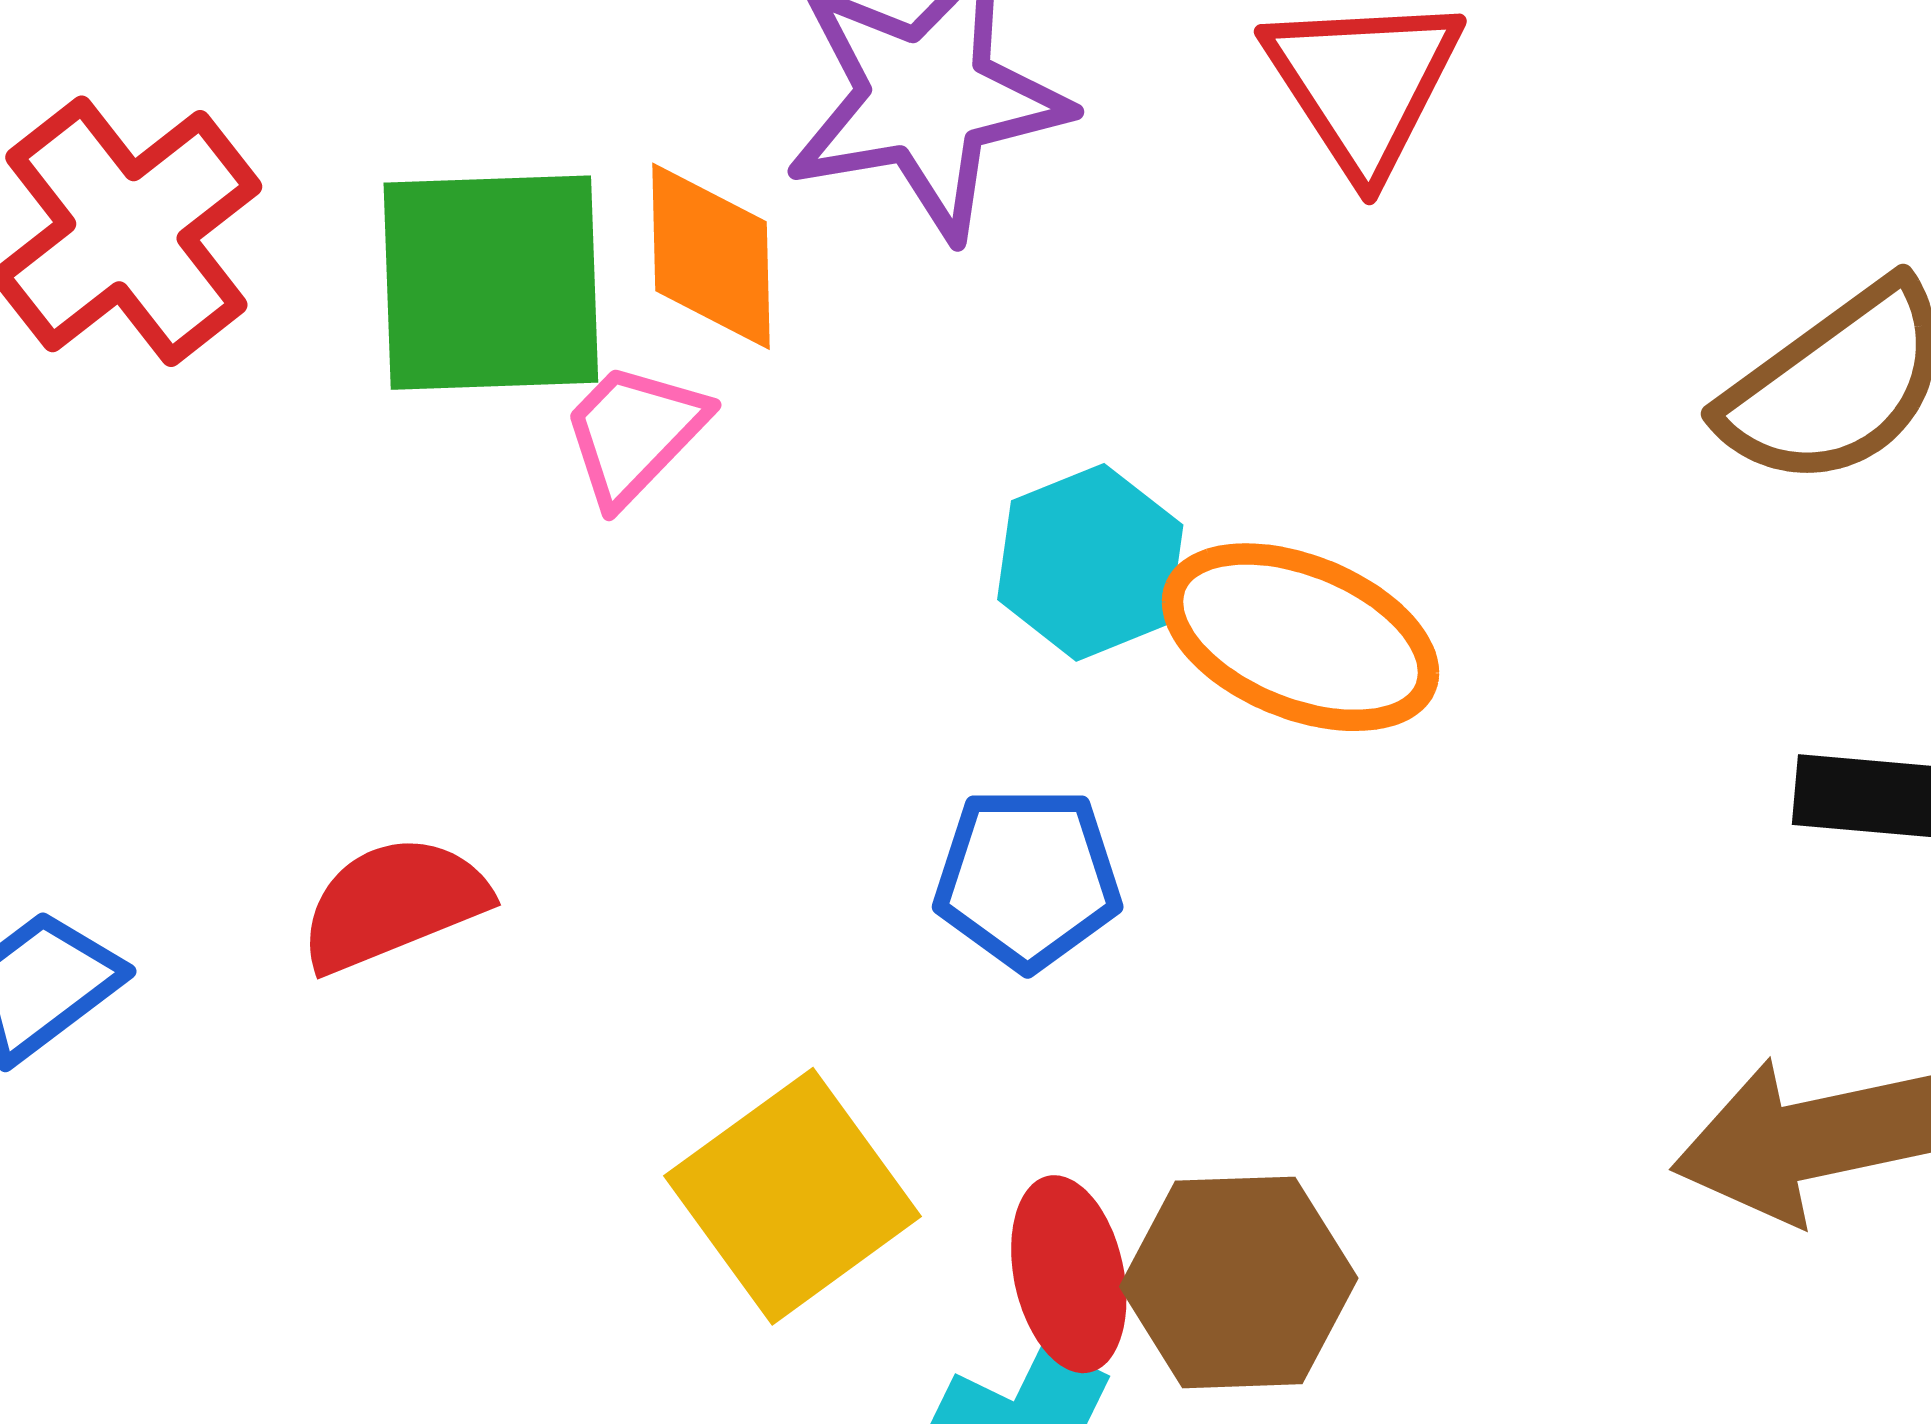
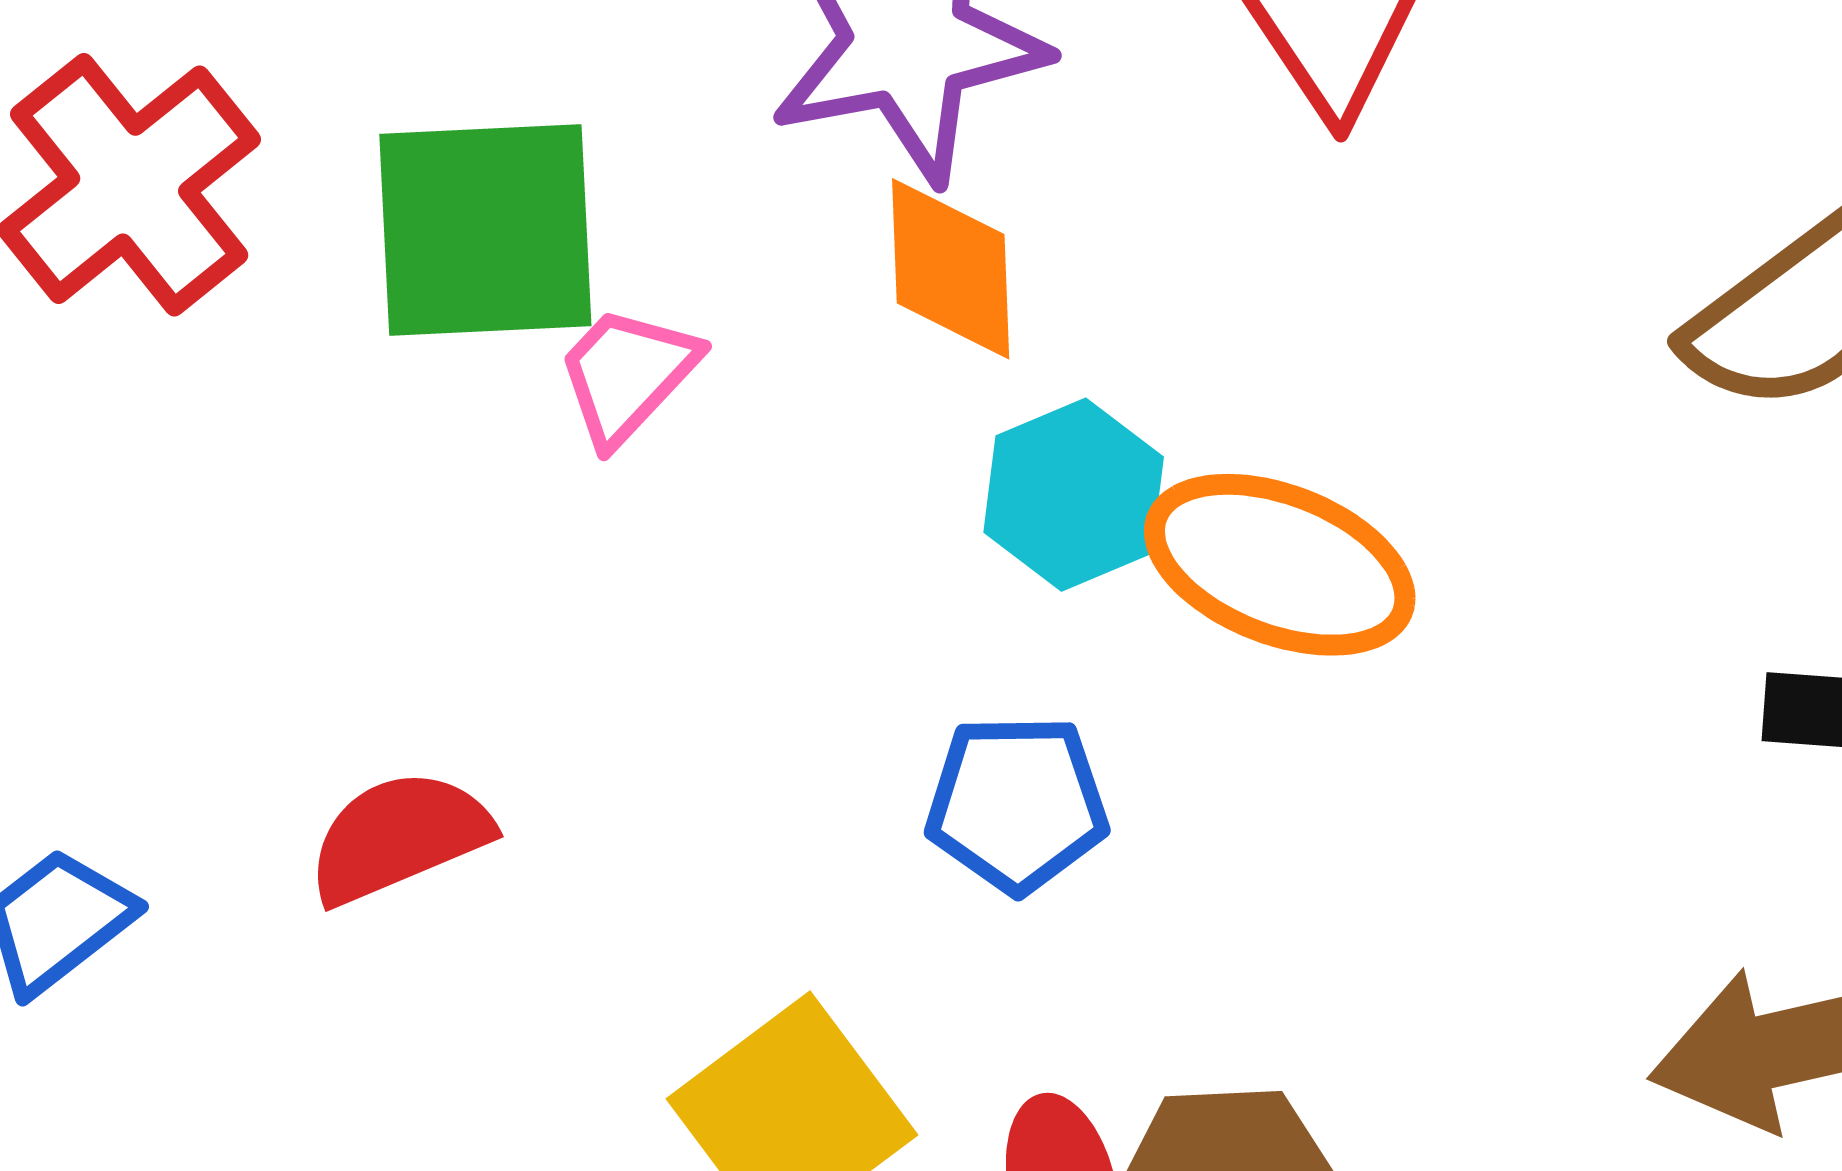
orange diamond: (711, 256) -> (951, 269), moved

